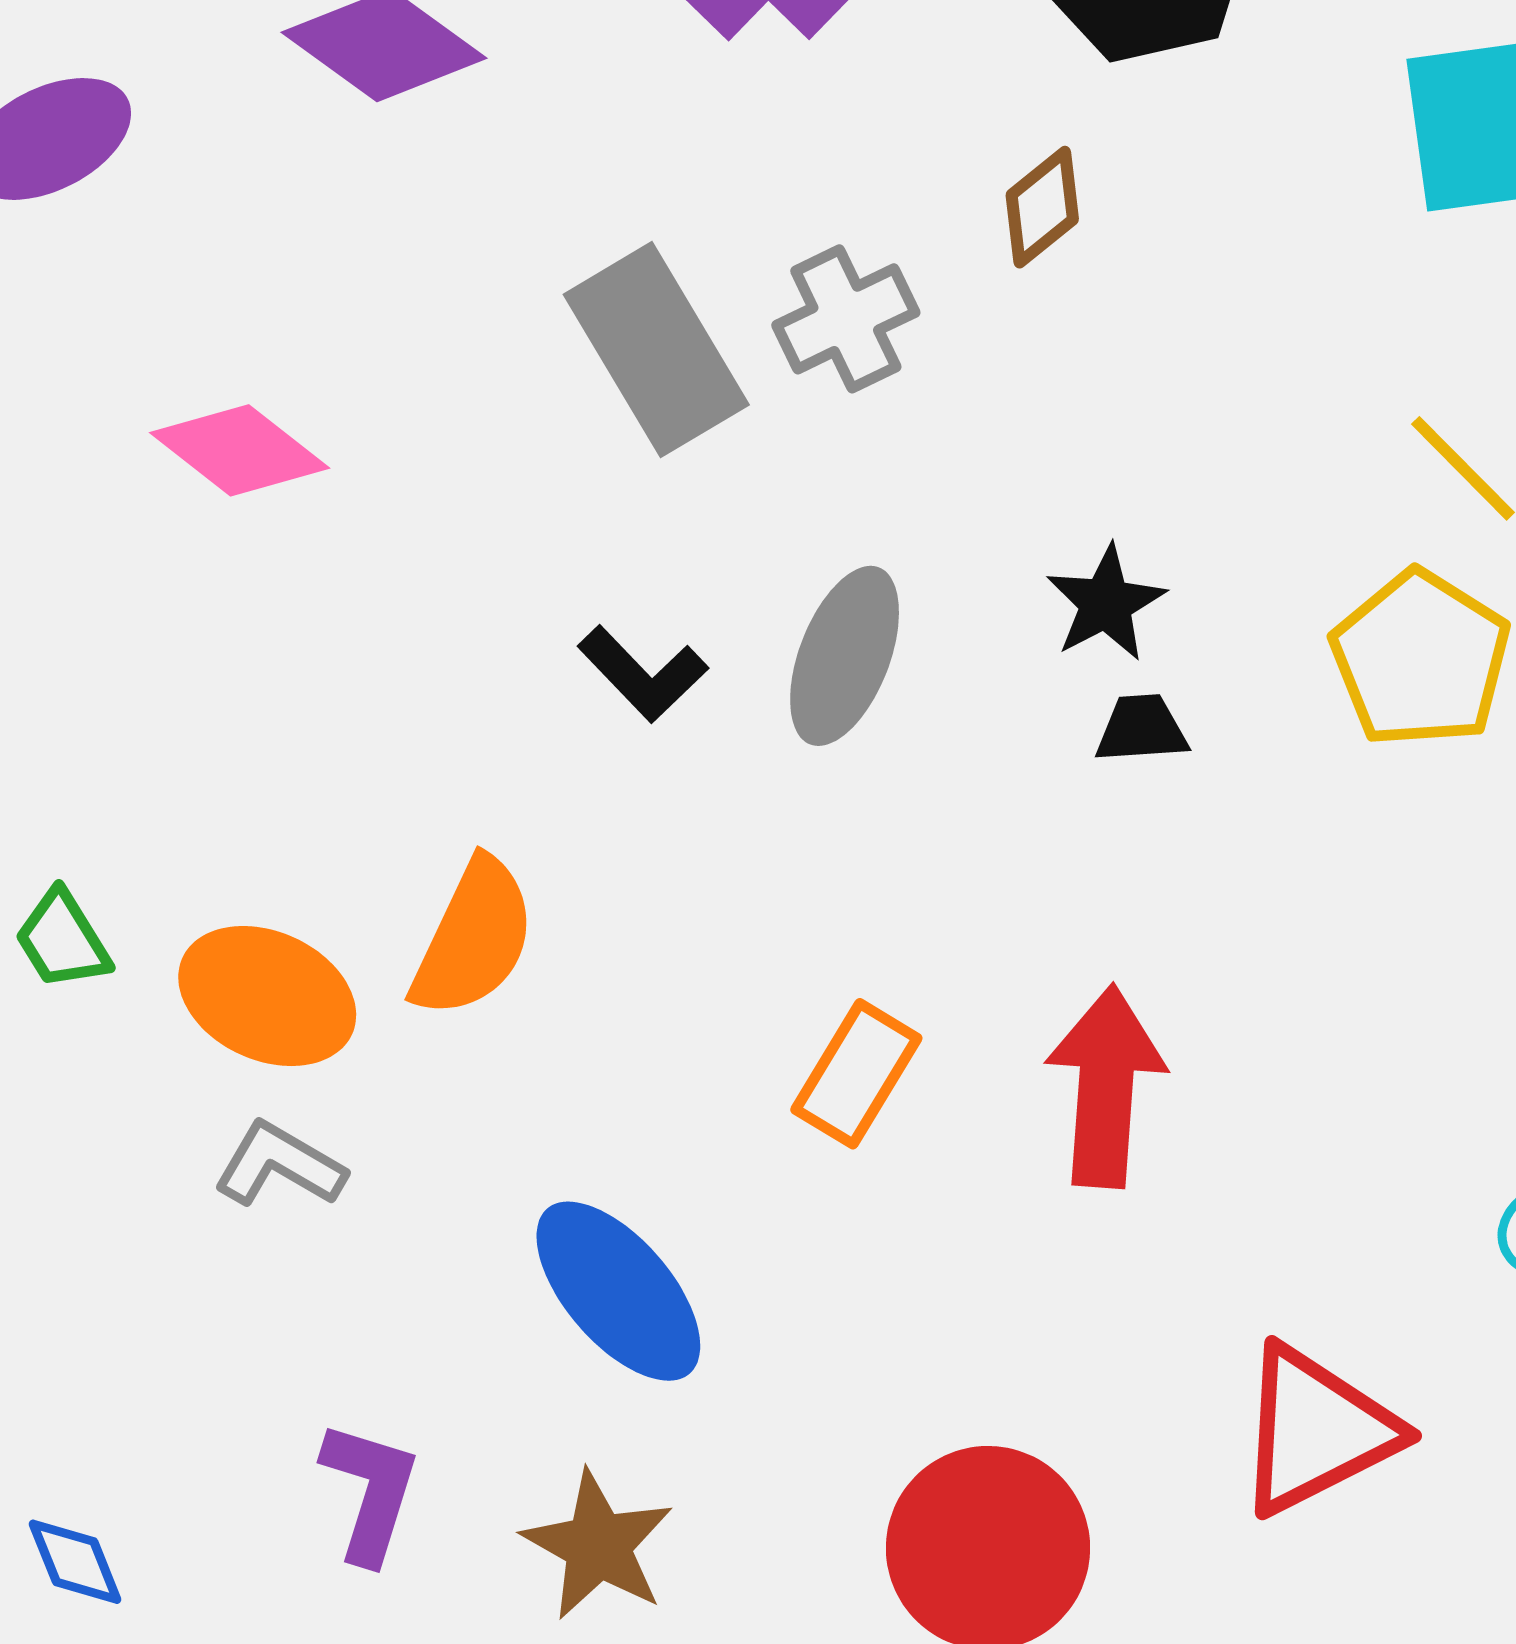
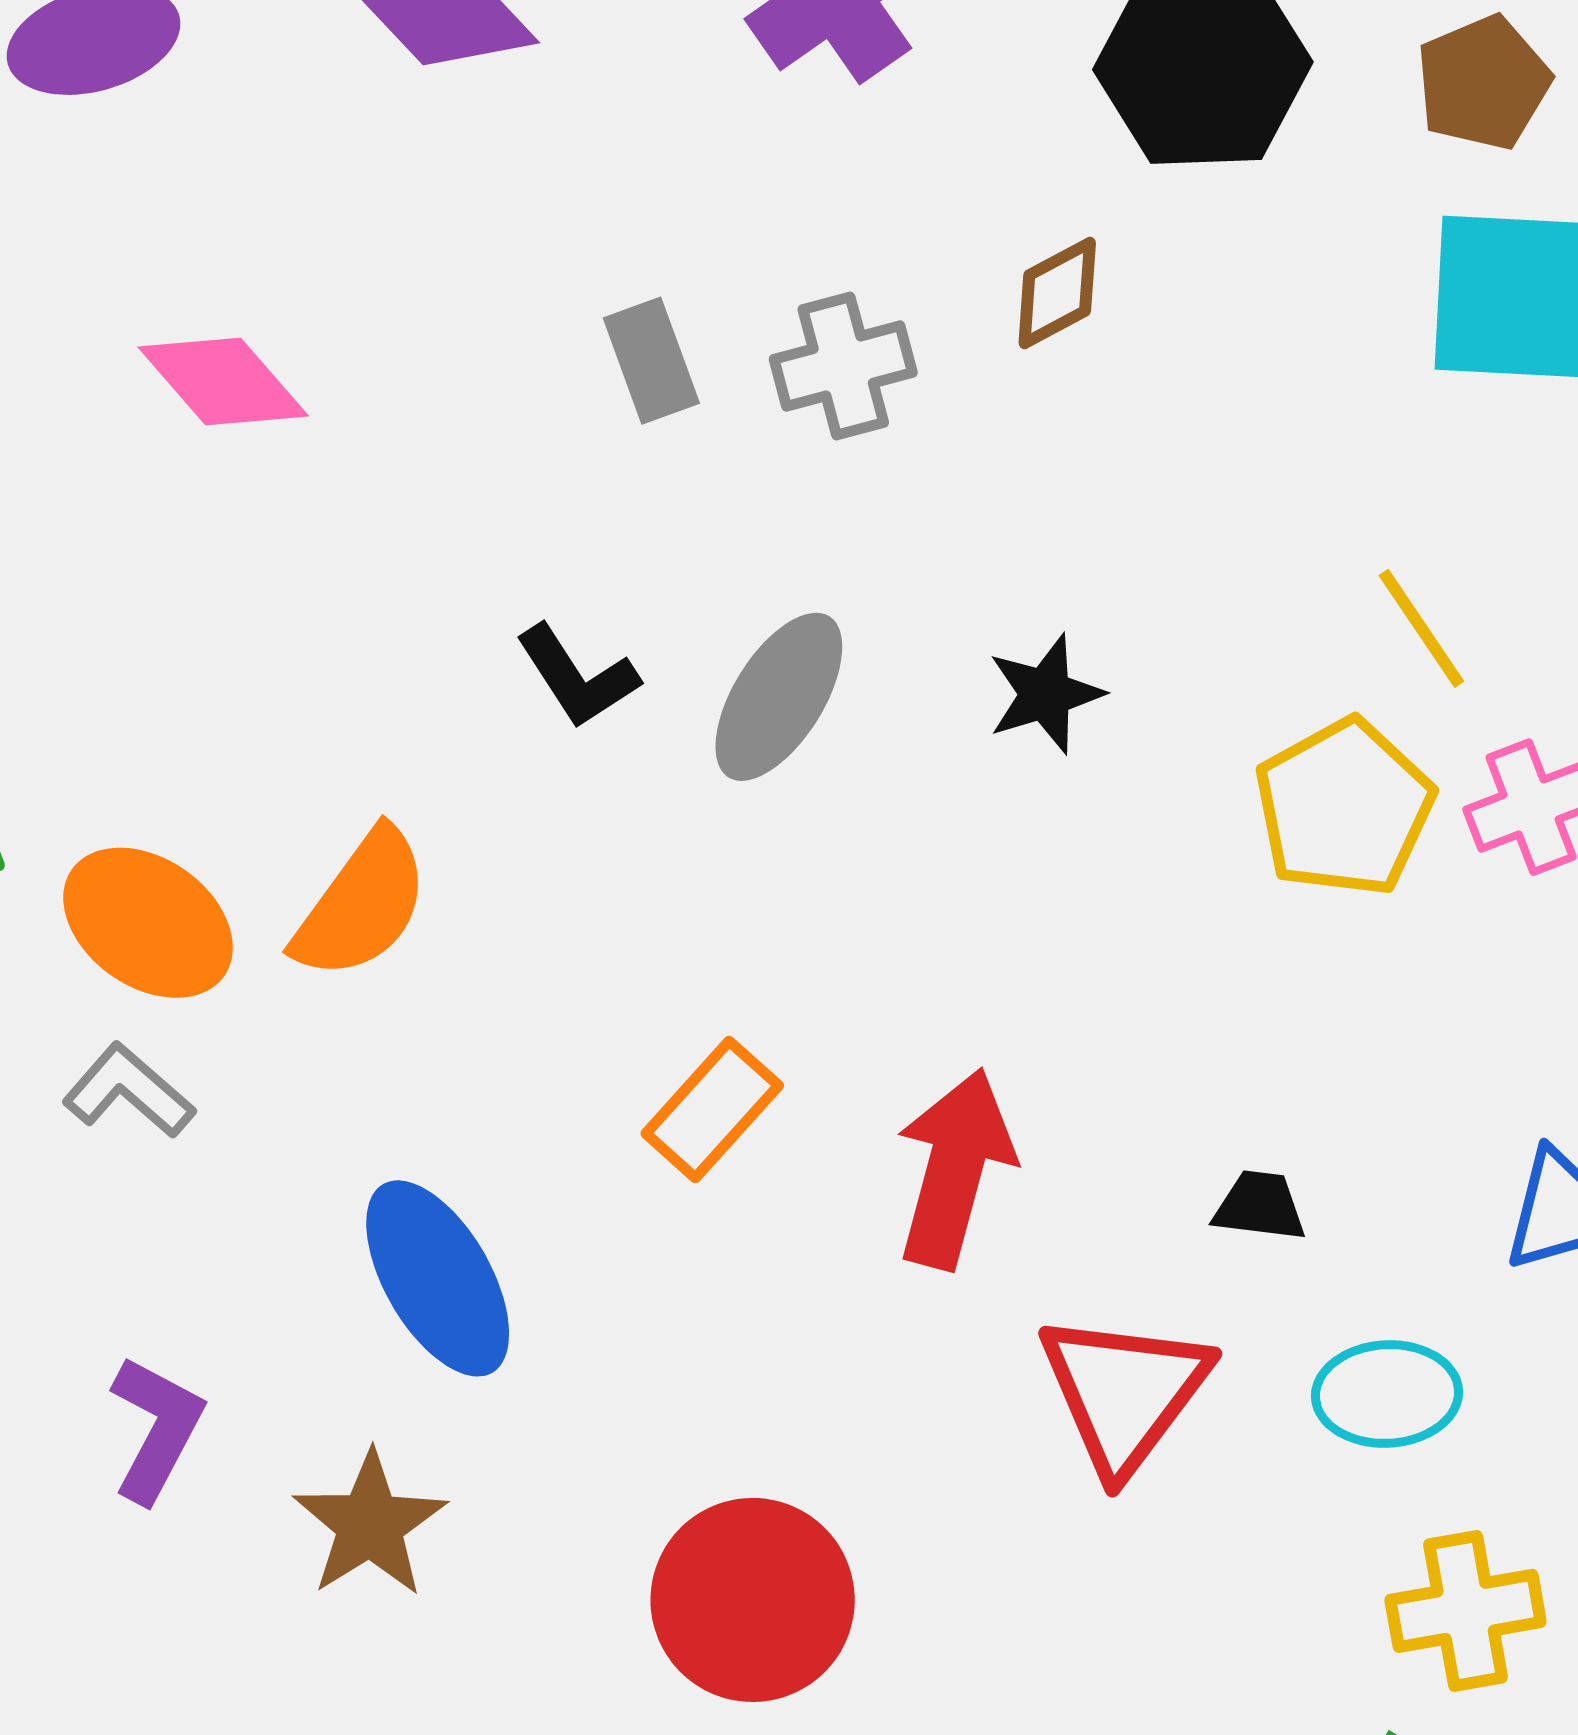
gray rectangle: (656, 350) -> (651, 361), size x0.6
black trapezoid: (1142, 729) -> (1260, 1206), moved
red triangle: (1316, 1430) -> (1124, 1392), moved, turned -37

